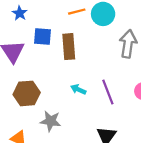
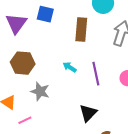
brown rectangle: (69, 47) -> (81, 30), moved

